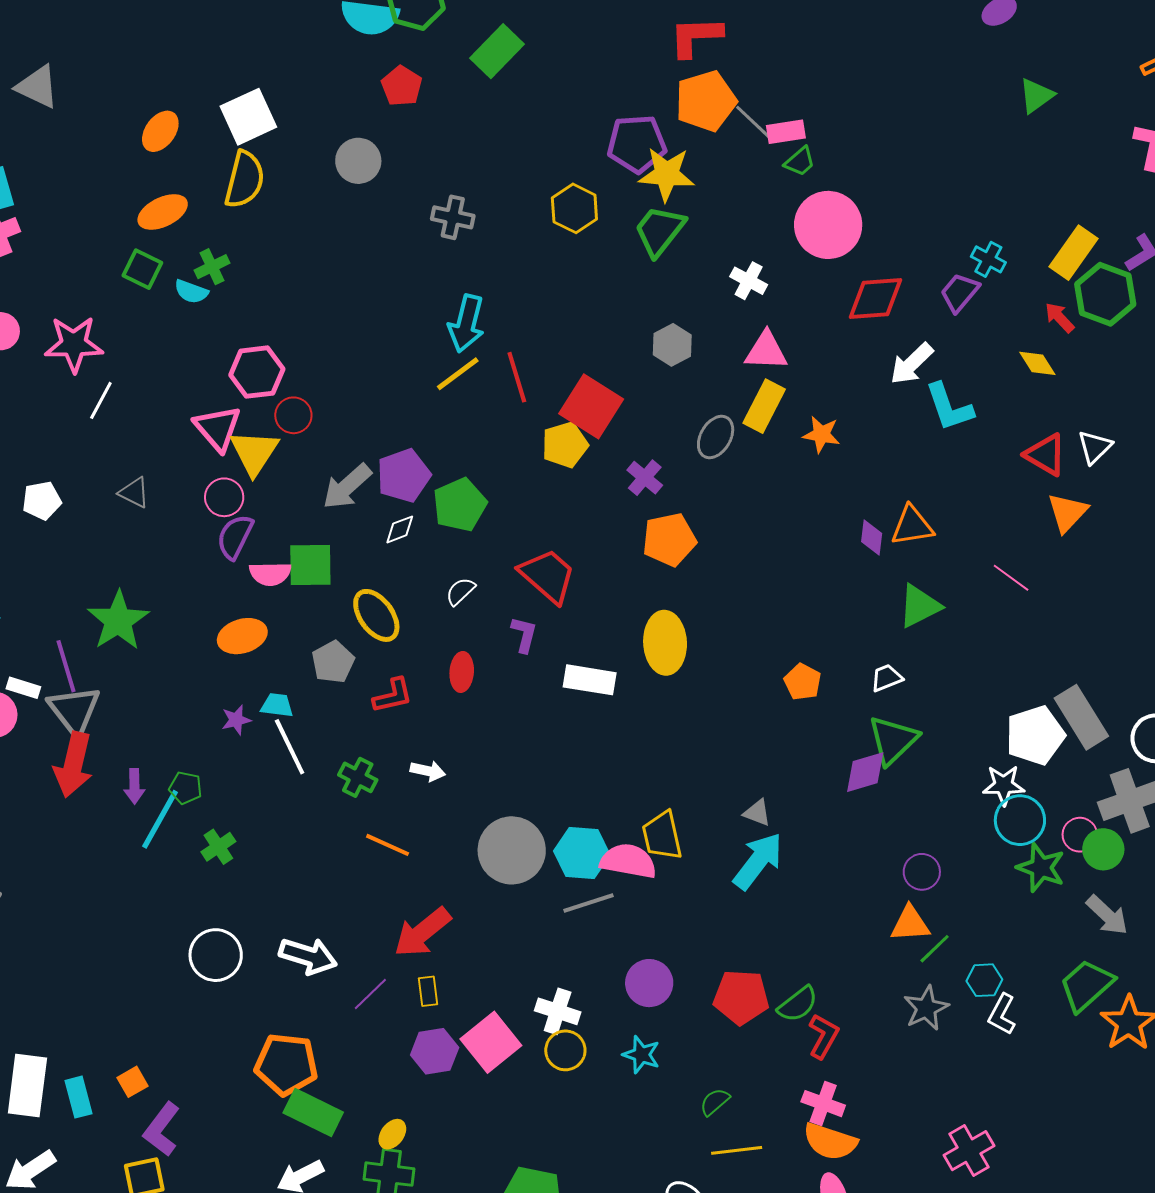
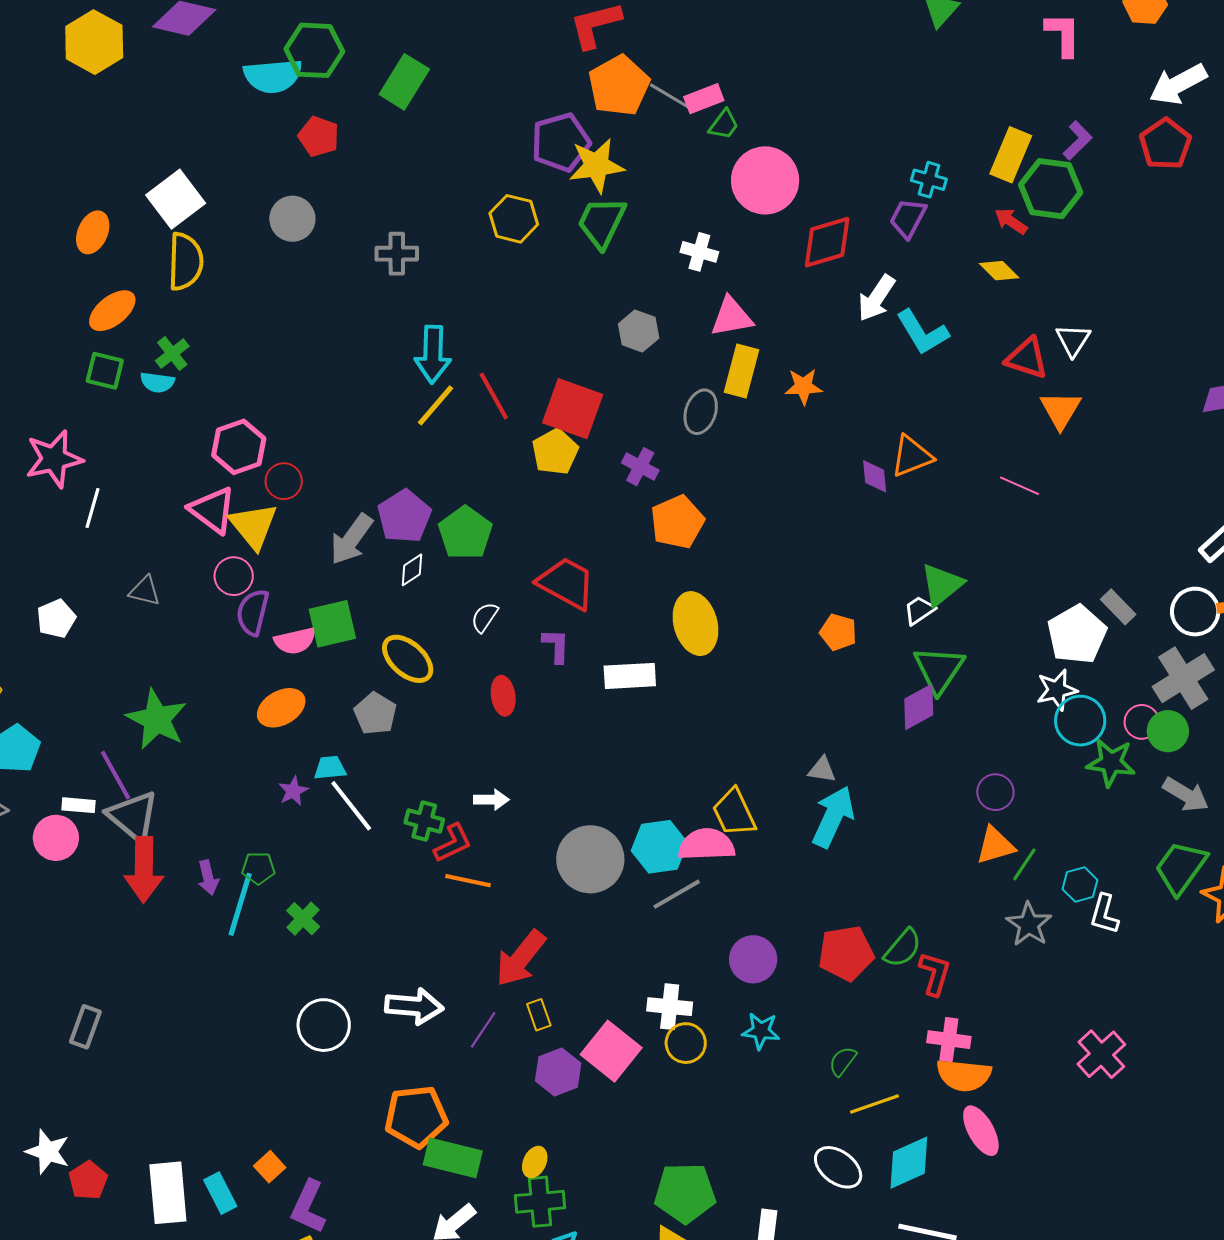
green triangle: (919, 606) -> (942, 585), moved
red L-shape: (393, 696) -> (453, 843), moved
gray rectangle: (1081, 717) -> (1118, 607), size x0.6

